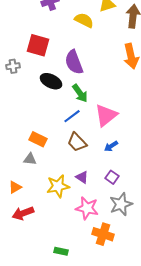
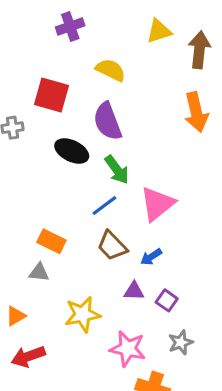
yellow semicircle: (84, 20) -> (111, 70), moved
blue arrow: (111, 146) -> (151, 257), moved
purple triangle: (82, 177) -> (134, 291), moved, turned -32
gray star: (121, 204) -> (181, 342), size x0.7

